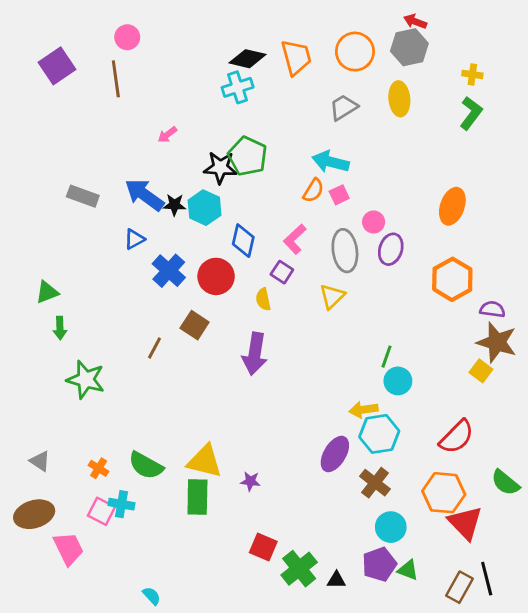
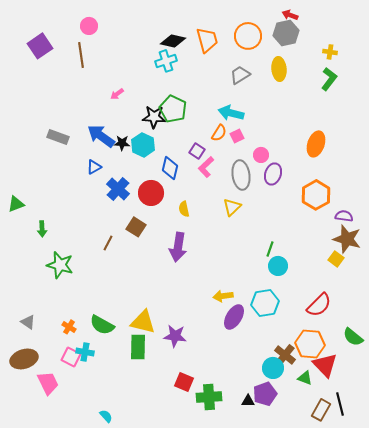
purple square: (282, 272) -> (197, 151), moved
green triangle: (47, 292) -> (16, 204), moved
yellow arrow: (364, 410) -> (223, 296), moved
purple star: (250, 481) -> (175, 336), size x1.6
brown cross: (375, 483) -> (285, 355), moved
green cross: (299, 569) -> (209, 397), turned 35
green triangle: (408, 570) -> (305, 378), moved
black triangle: (336, 580) -> (248, 401), moved

